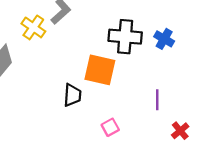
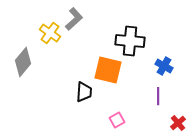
blue cross: (164, 39) -> (164, 66), moved

